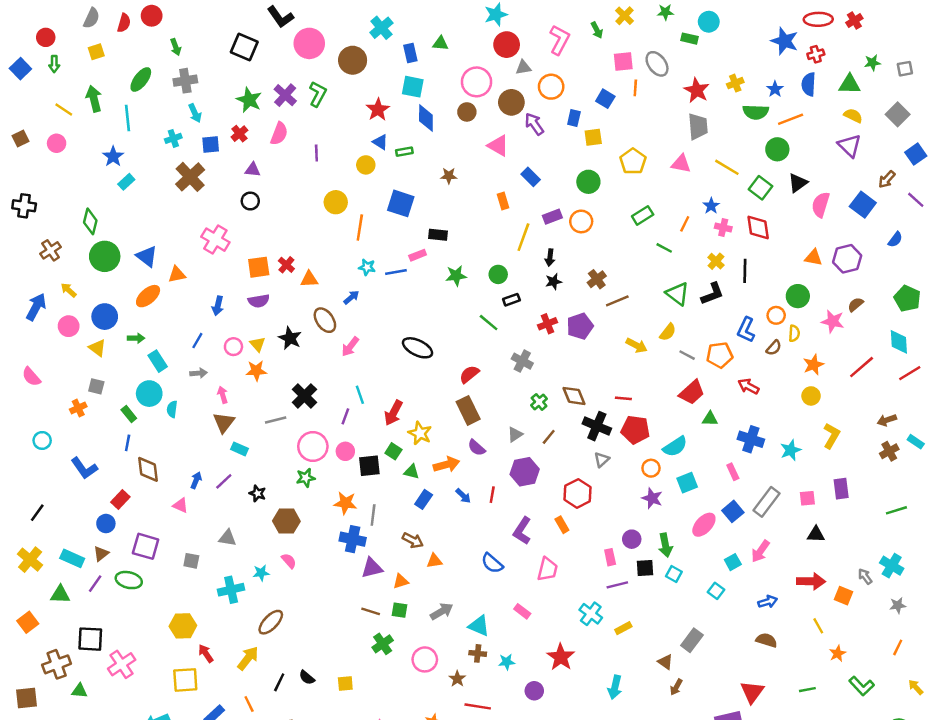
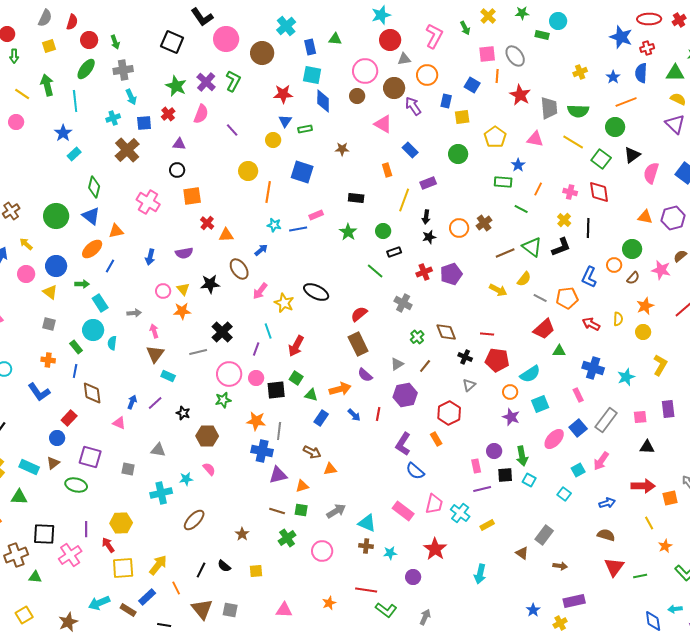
red circle: (152, 16) -> (89, 40), moved
red star: (697, 90) -> (520, 95), moved
red star: (378, 110) -> (283, 94), turned 30
green semicircle: (756, 112) -> (578, 111), moved
blue triangle: (380, 142) -> (285, 121), turned 32
purple line: (316, 153) -> (232, 130), turned -40
blue star: (711, 206) -> (518, 165), moved
green rectangle: (643, 215) -> (503, 182), turned 36
green diamond: (90, 221) -> (94, 187), moved
orange circle: (581, 221) -> (459, 228), moved
black rectangle: (438, 235) -> (356, 198), moved
orange square: (259, 267) -> (192, 196), moved
green star: (456, 276) -> (348, 232), turned -30
brown cross: (597, 279) -> (484, 223), moved
brown line: (617, 301) -> (505, 253), moved
yellow semicircle: (794, 333) -> (618, 319), moved
black star: (290, 338) -> (210, 284), turned -30
blue line: (197, 341) -> (110, 266), moved
brown semicircle: (774, 348) -> (633, 278), moved
orange cross: (78, 408) -> (48, 360), moved, turned 32
black cross: (597, 426) -> (465, 357), size x0.6
yellow star: (420, 433) -> (284, 303), moved
blue semicircle: (492, 563) -> (415, 471), moved
pink trapezoid: (548, 569) -> (434, 504), moved
purple line: (95, 584) -> (86, 529), moved, turned -35
orange square: (844, 596) -> (670, 498), turned -35
pink rectangle: (522, 611) -> (403, 511), size x1.5
red arrow: (206, 653) -> (108, 545), moved
yellow arrow: (248, 658) -> (158, 565), moved
brown star: (457, 679) -> (242, 534), moved
brown arrow: (676, 687) -> (560, 566), moved, turned -112
red triangle: (752, 692) -> (614, 567), moved

